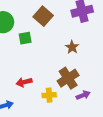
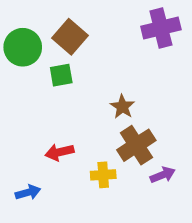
brown square: (43, 16) -> (70, 37), moved
brown star: (72, 47) -> (122, 107), moved

